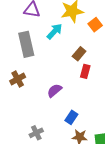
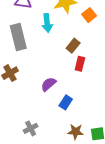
cyan arrow: (54, 31) -> (47, 23), turned 132
blue rectangle: (71, 117) -> (66, 102), moved

